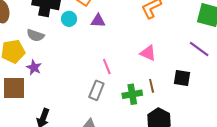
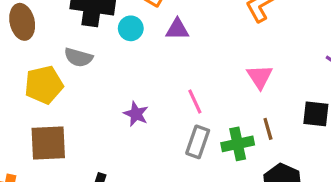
pink triangle: (148, 53) -> (260, 77), turned 36
purple star: (34, 67) -> (136, 114), moved
gray rectangle: (96, 90) -> (198, 142), moved

